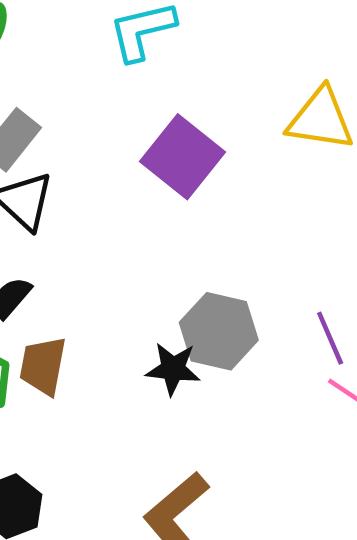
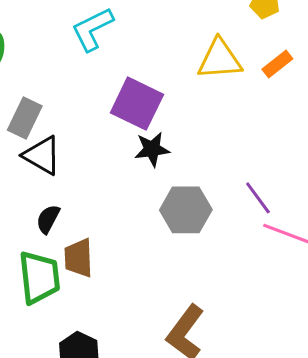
black star: (173, 369) -> (152, 149), moved

